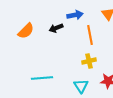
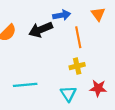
black arrow: (56, 28) -> (41, 30), size x1.5

